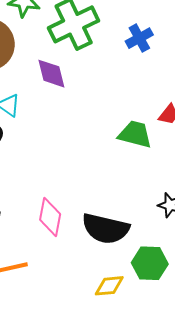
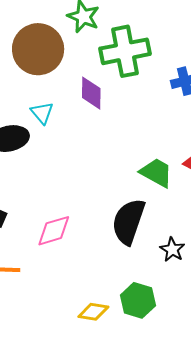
pink diamond: (50, 217) -> (54, 231), turned 48
black semicircle: (106, 229) -> (128, 222), moved, turned 81

